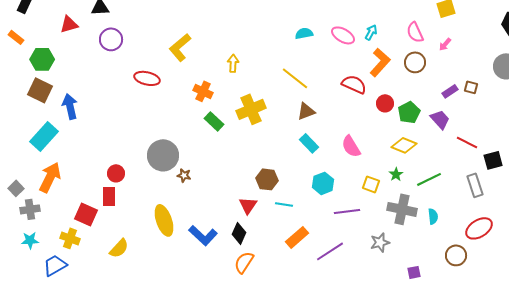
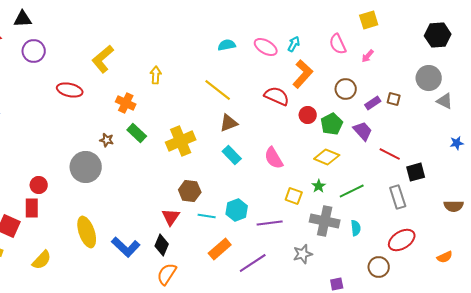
brown circle: (415, 62) -> (346, 89), moved
yellow cross: (251, 109) -> (181, 141), moved
brown star: (184, 175) -> (107, 140), moved
cyan hexagon: (323, 183) -> (237, 210), moved

